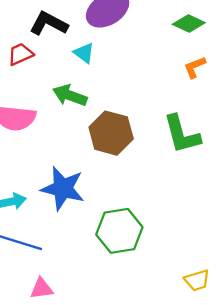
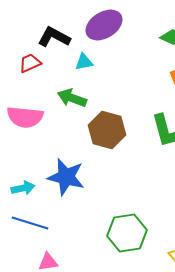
cyan triangle: (84, 53) -> (84, 62), turned -48
green hexagon: (119, 231) -> (127, 233), moved

